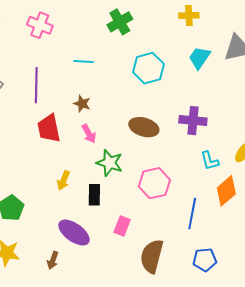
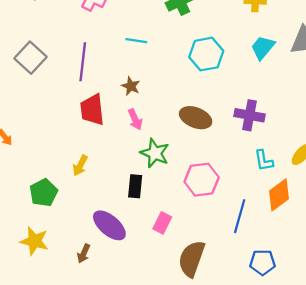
yellow arrow: (63, 180) -> (80, 166), moved
blue pentagon: (205, 260) -> (263, 262), moved

